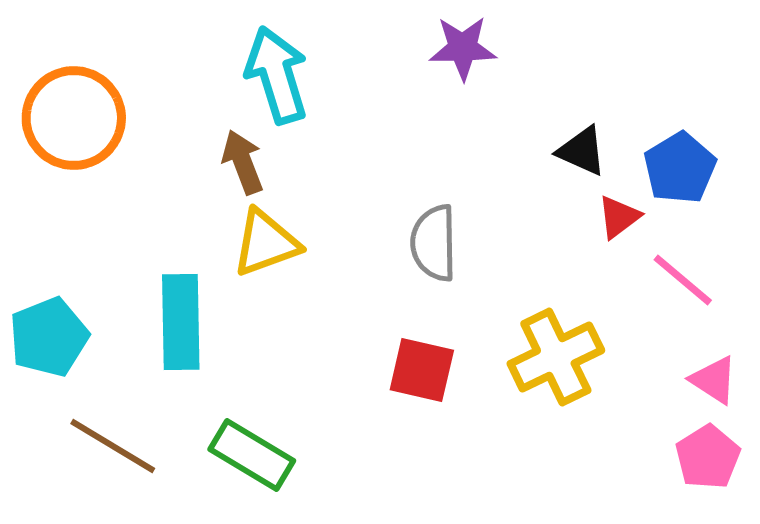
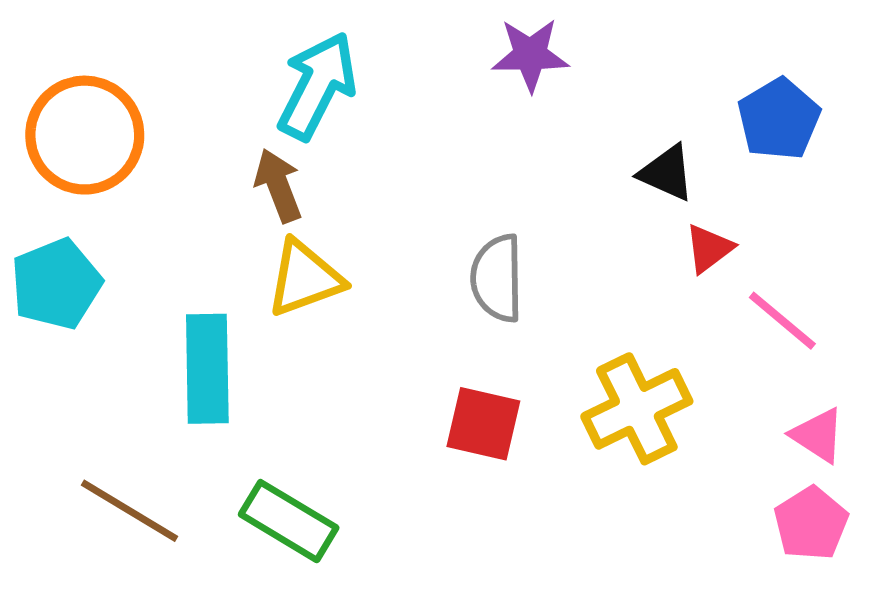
cyan arrow: (277, 75) -> (317, 86), turned 44
blue pentagon: (680, 168) -> (779, 119), moved
cyan pentagon: (49, 337) -> (56, 284), moved

